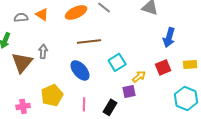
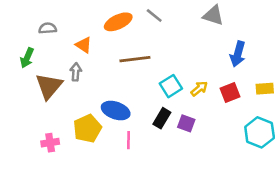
orange triangle: (42, 14) -> (84, 45), moved
blue ellipse: (80, 70) -> (116, 111), moved, turned -30
yellow arrow: (139, 76) -> (199, 89), moved
purple square: (129, 91) -> (186, 123), turned 32
black rectangle: (110, 107) -> (162, 118), moved

